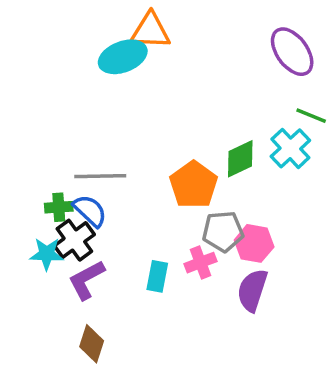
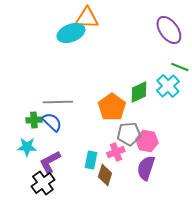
black cross: (74, 240) -> (43, 183), moved
brown diamond: (92, 344) -> (105, 175), moved

